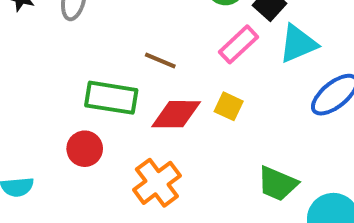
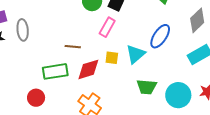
cyan triangle: (298, 44) -> (136, 54), moved
red circle: (85, 149) -> (36, 98), moved

